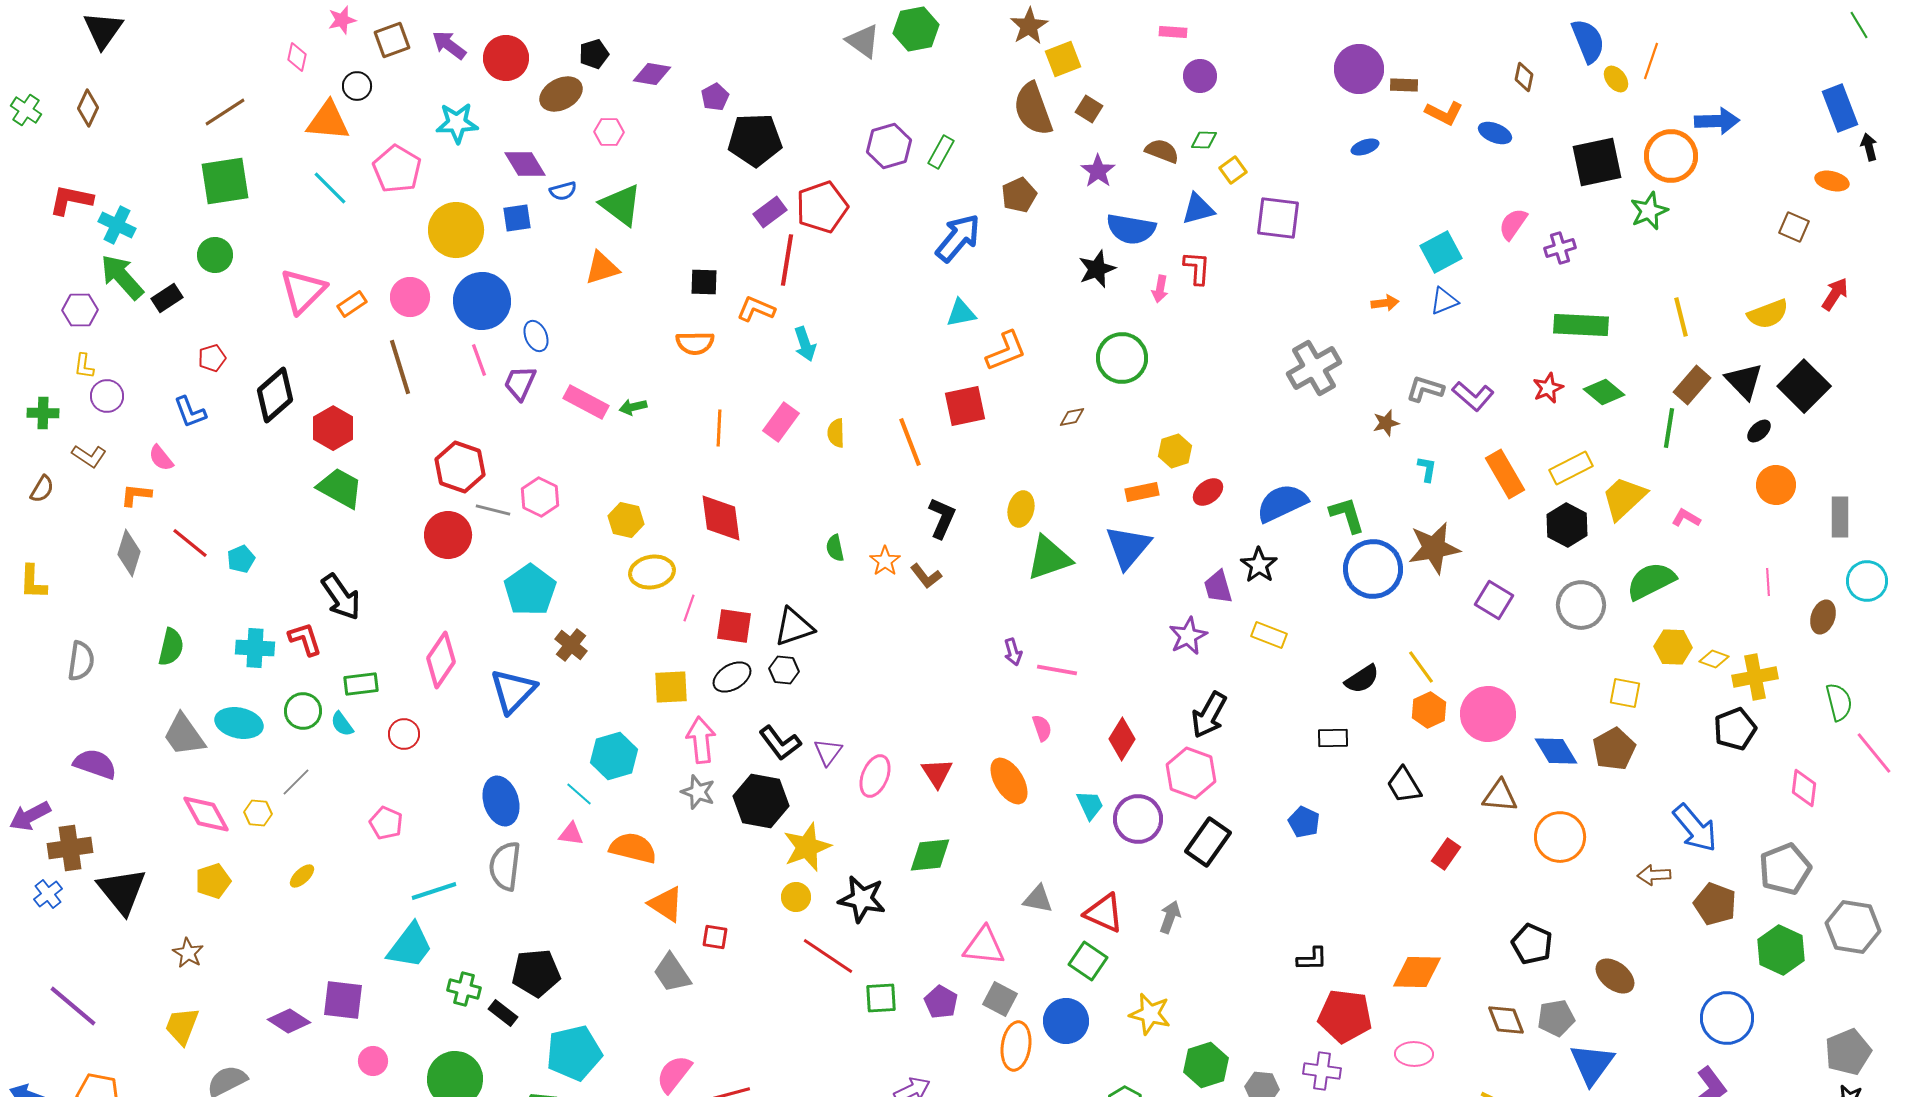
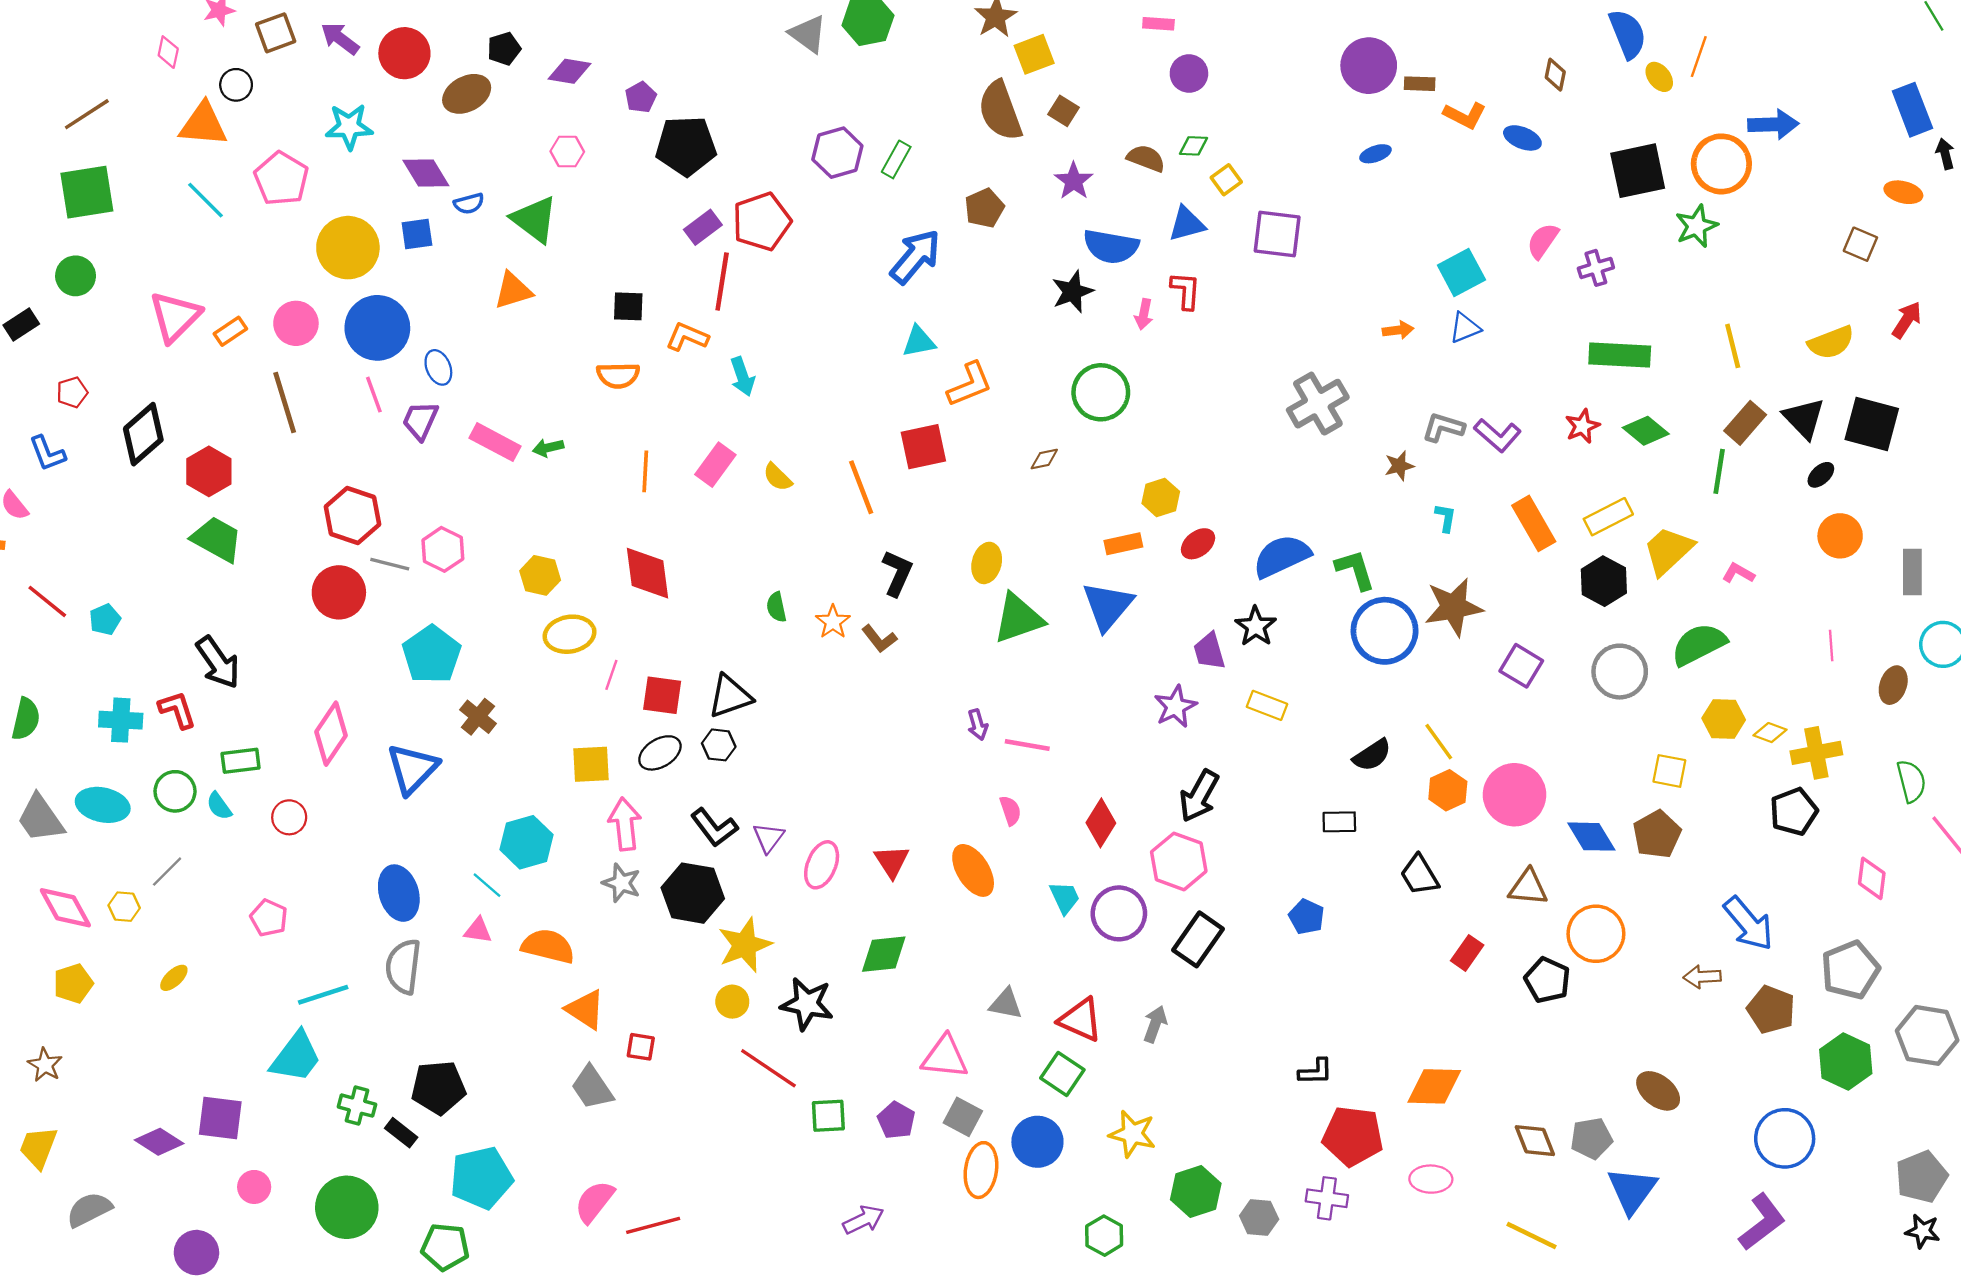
pink hexagon: (609, 132) -> (567, 152), moved
black square: (1804, 386) -> (1872, 424), turned -30
yellow semicircle: (836, 433) -> (778, 477), turned -44
black pentagon: (1532, 944) -> (1547, 980), moved

